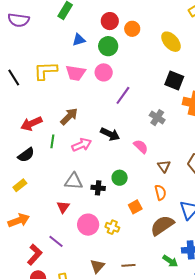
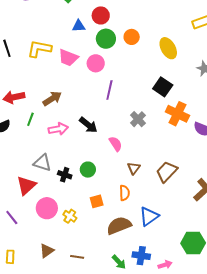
red circle: (110, 21) -> (101, 15), moved
orange circle: (132, 29) -> (132, 37), moved
purple line: (123, 95) -> (109, 90), turned -36
red triangle: (63, 207) -> (26, 185), size x1.5

